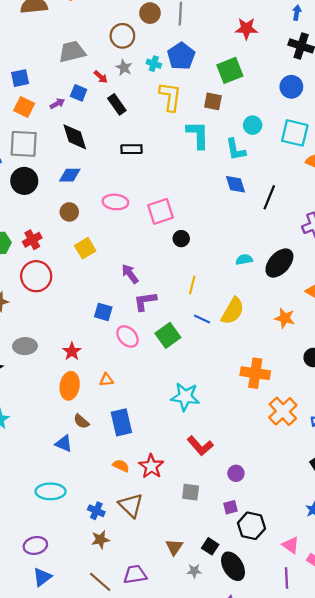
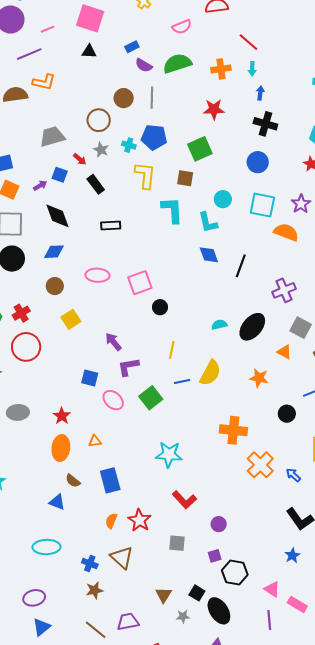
blue pentagon: (181, 56) -> (154, 137), turned -30
blue line: (202, 319) -> (182, 381), turned -35
orange semicircle: (121, 466) -> (111, 521), turned -91

